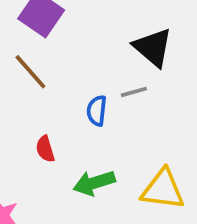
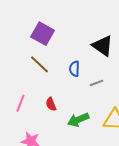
gray line: (134, 92) -> (97, 83), moved
blue semicircle: (97, 111) -> (74, 69), moved

